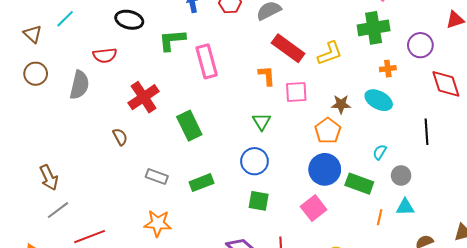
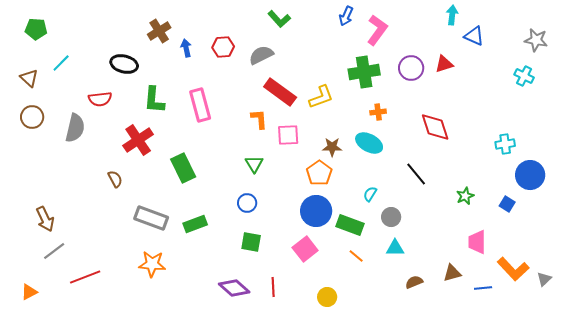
green L-shape: (172, 40) -> (154, 100), moved, turned -80
purple circle: (420, 45) -> (411, 68), moved
black line: (427, 132) -> (416, 174), turned -35
blue circle: (254, 161) -> (247, 203), size x0.7
gray rectangle: (157, 176) -> (151, 218), size x1.5
orange line: (380, 217) -> (356, 256), moved, turned -63

